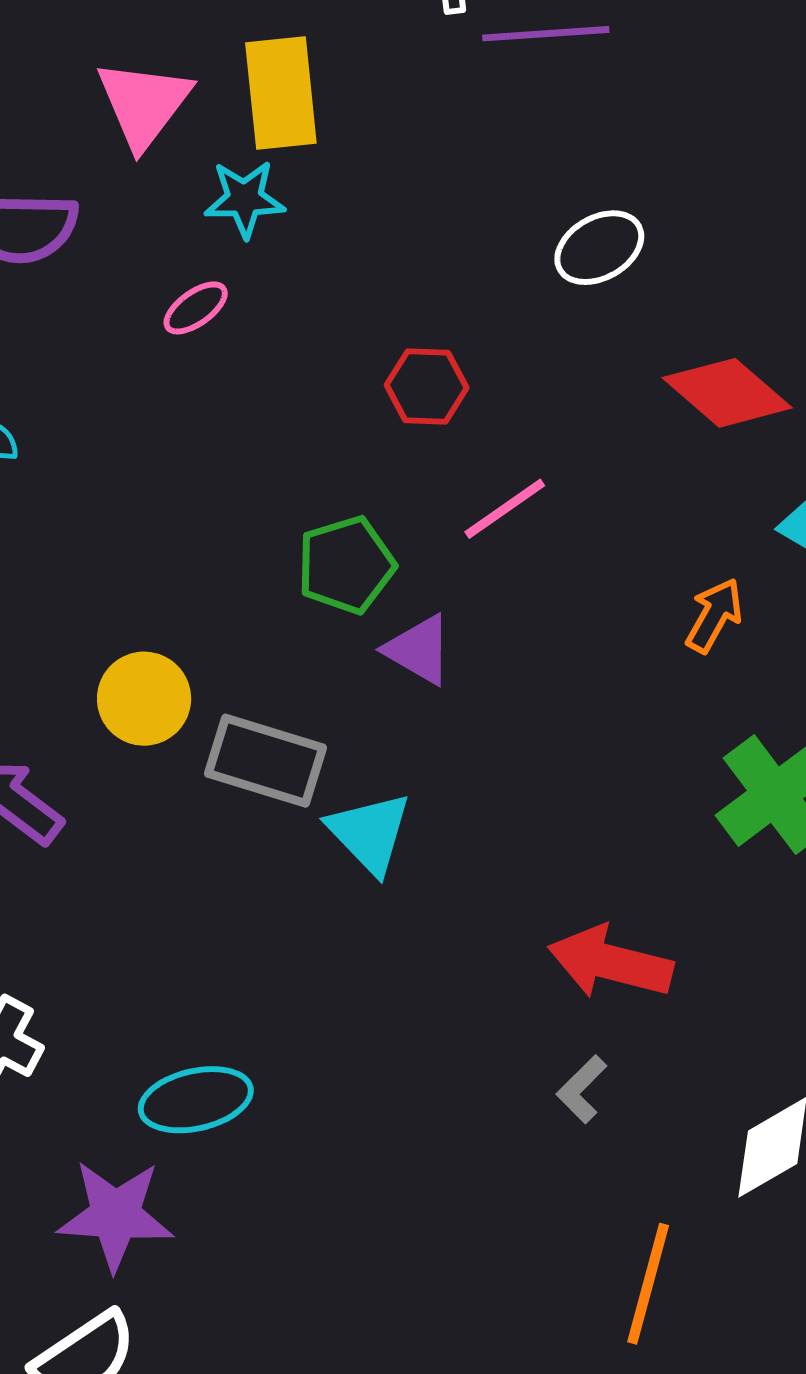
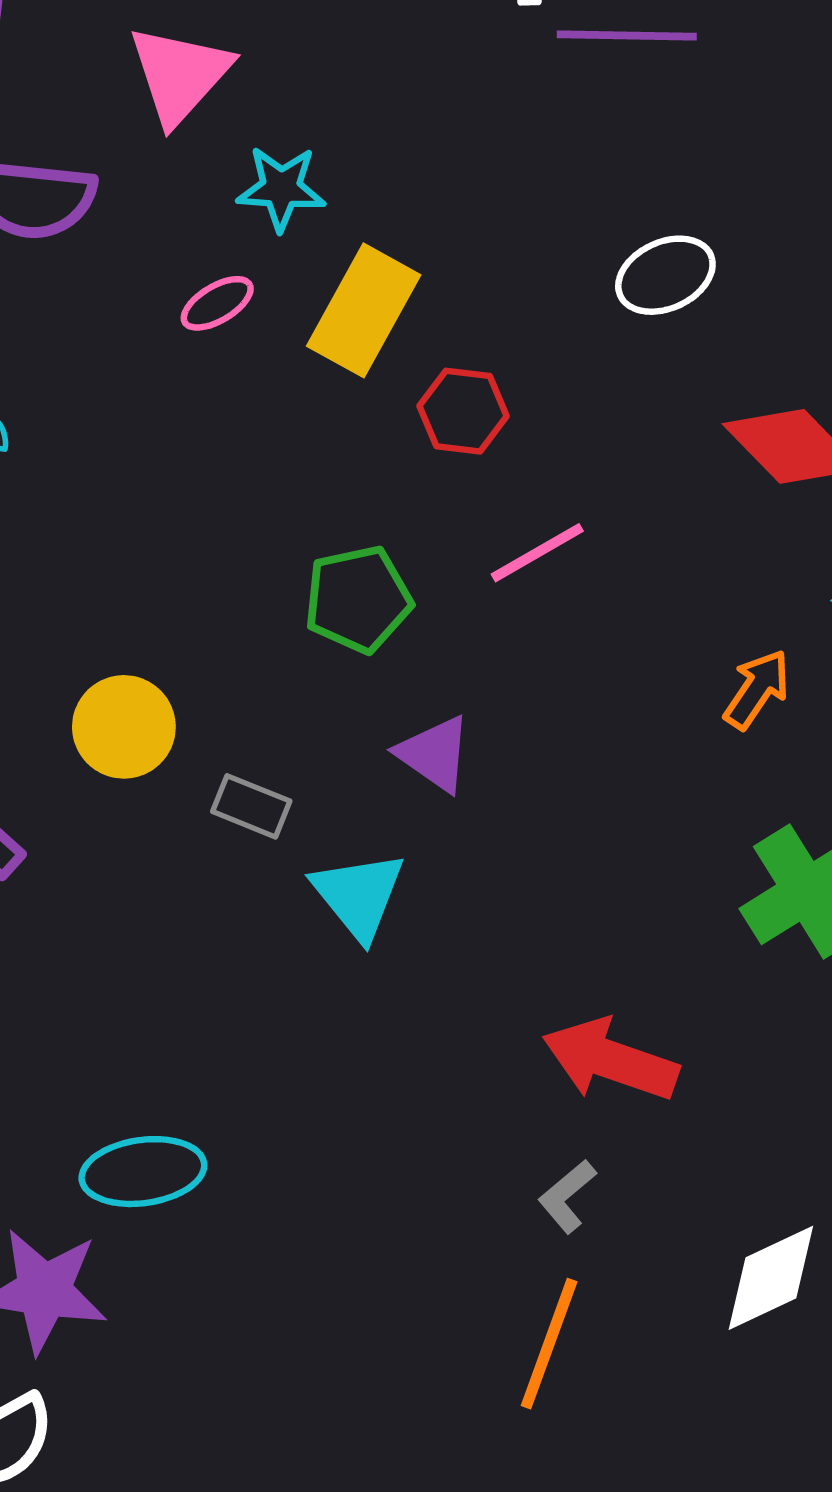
yellow rectangle: (281, 93) -> (364, 310), moved, turned 30
purple triangle: (419, 650) -> (434, 754), moved
gray rectangle: (266, 761) -> (251, 806), size x0.6
orange line: (648, 1284) -> (549, 1344), moved

